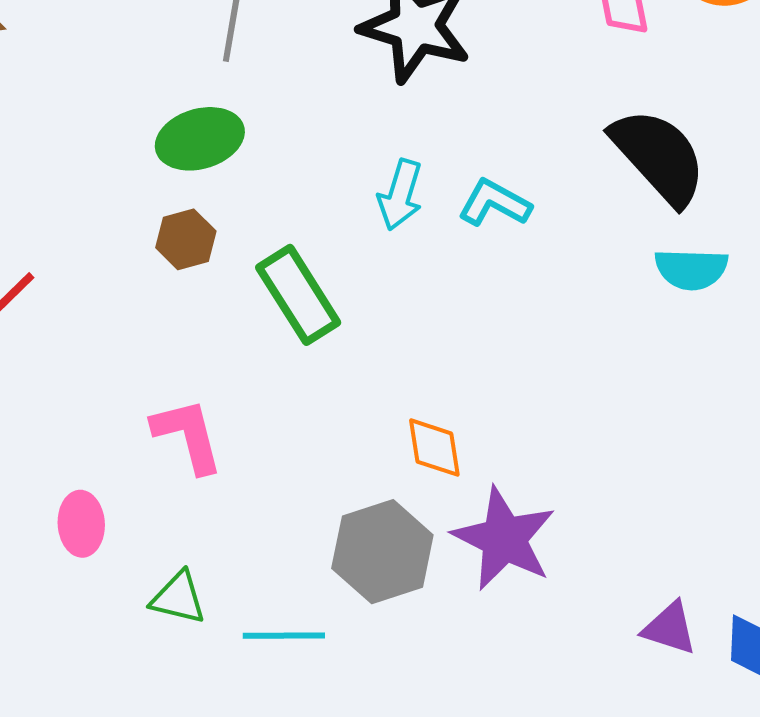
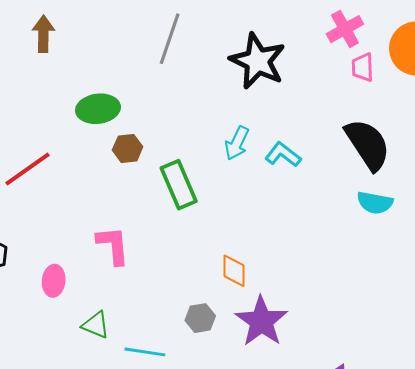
green ellipse: (200, 139) -> (98, 109), moved
gray hexagon: (382, 552) -> (200, 318), size x0.6

